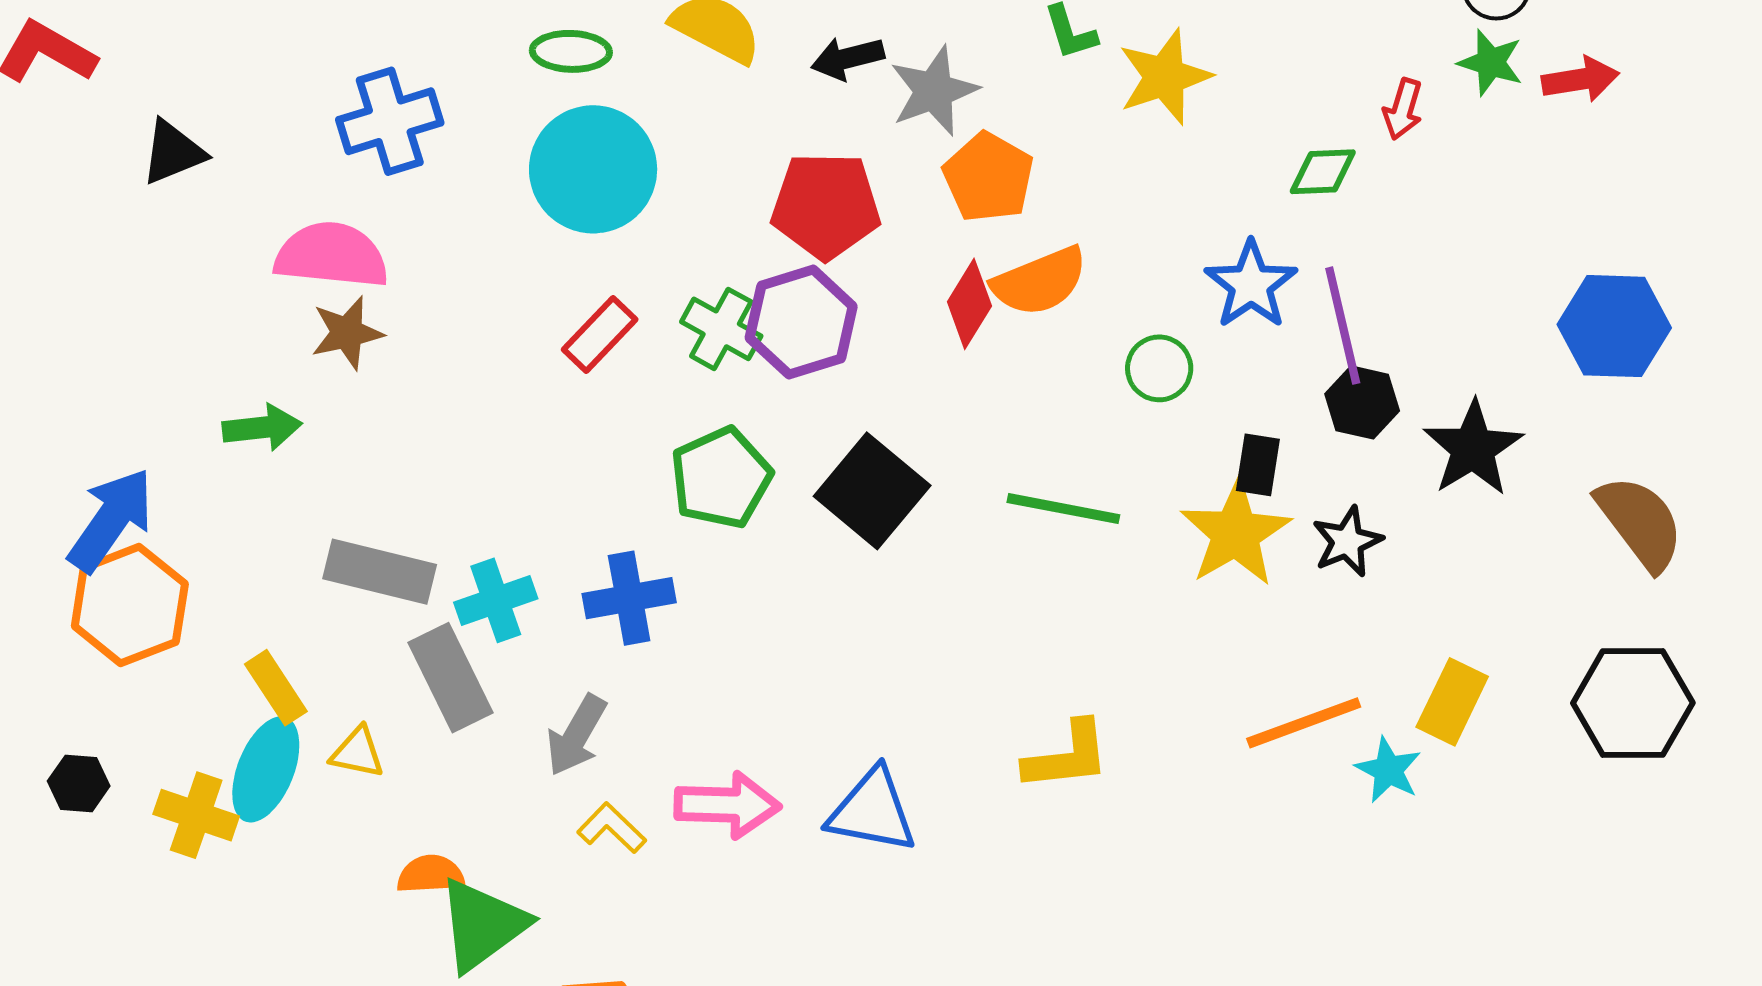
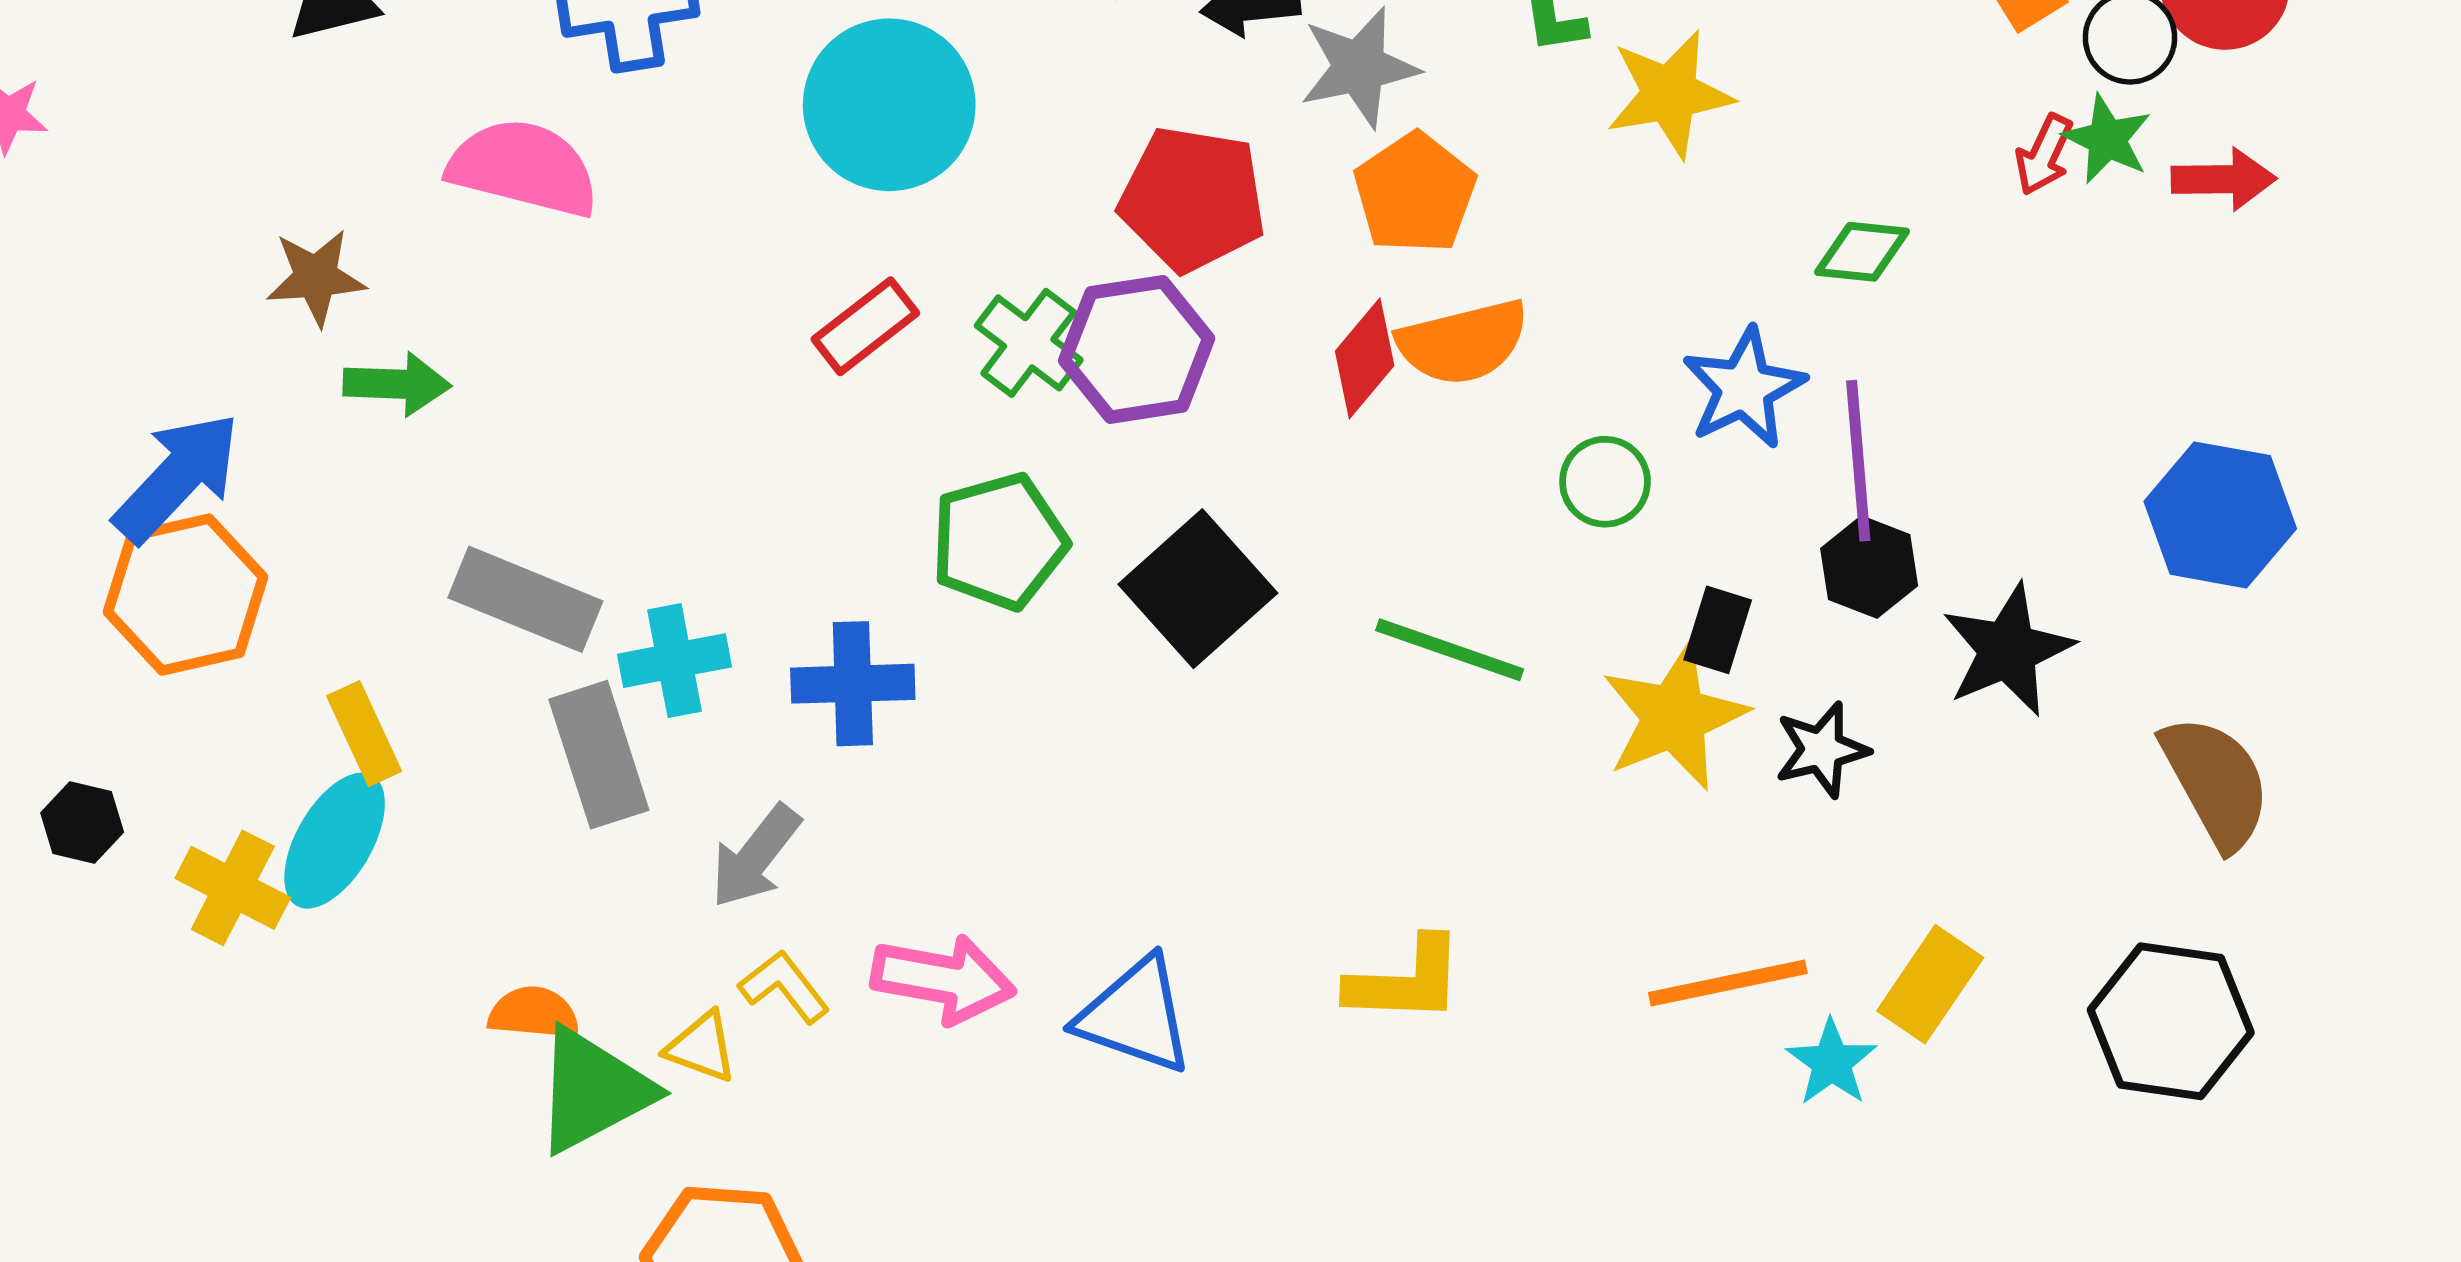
red arrow: (1403, 109) -> (2044, 155), moved
brown star: (347, 333) -> (316, 277), moved
yellow triangle: (357, 753) -> (701, 1047), moved

